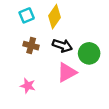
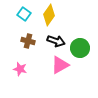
cyan square: (27, 15) -> (24, 14), turned -32
pink star: (28, 86) -> (20, 69), moved

